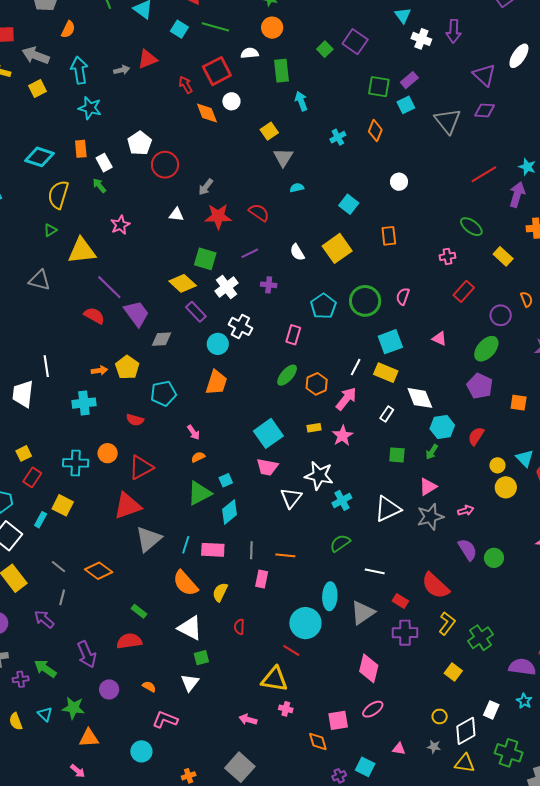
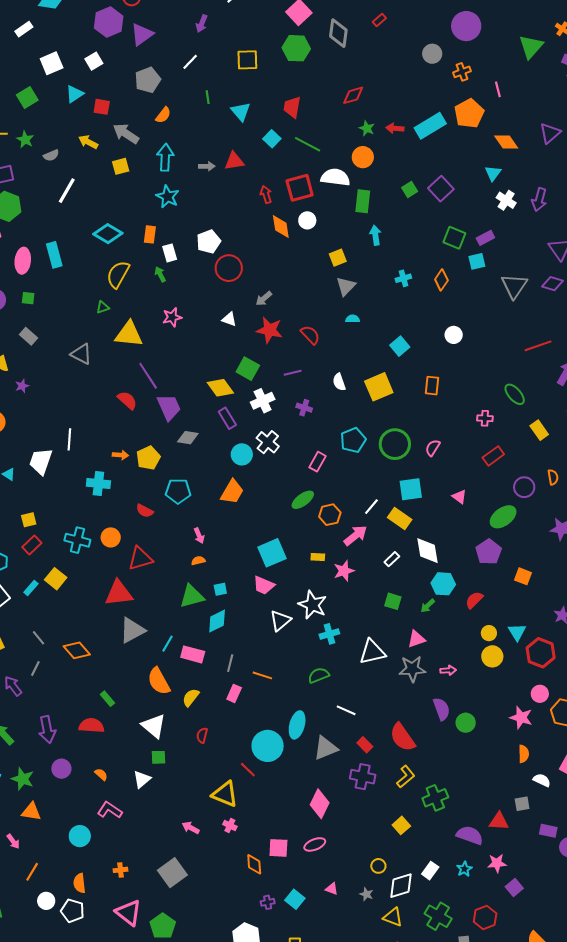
white semicircle: (250, 53) -> (335, 177), size x1.6

